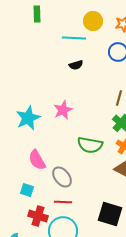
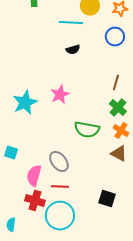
pink semicircle: (37, 160) -> (34, 176), moved, turned 45
cyan square: (27, 190) -> (11, 153), moved
black square: (110, 214) -> (107, 199), size x0.7

